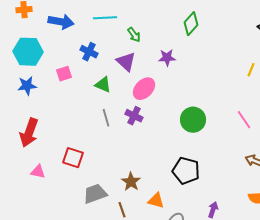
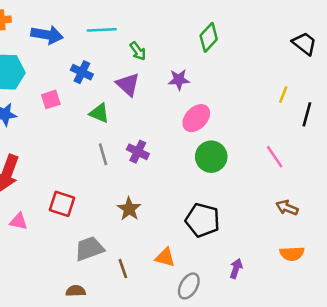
pink ellipse: (144, 89) -> (196, 118), moved
brown star: (131, 182) -> (129, 209), moved

